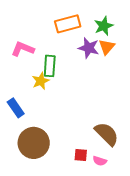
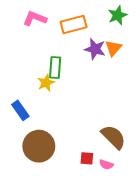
green star: (104, 26) -> (118, 15), moved
pink L-shape: (23, 49) -> (35, 18), moved

